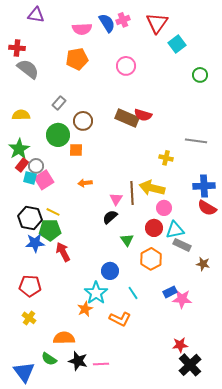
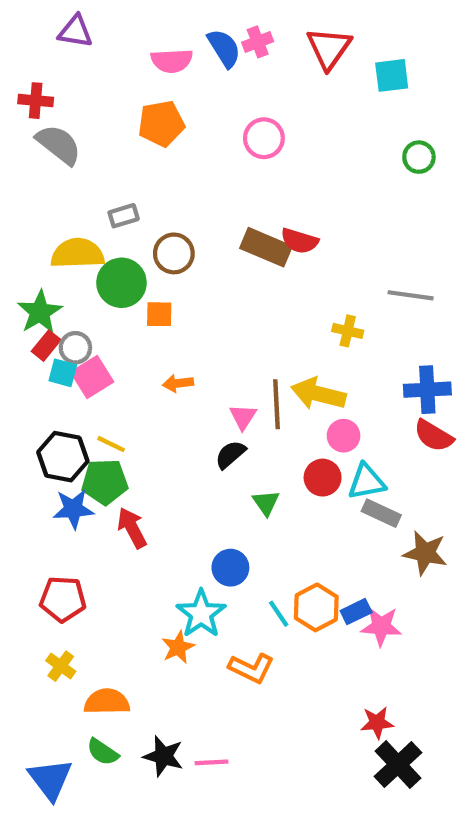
cyan square: (177, 44) -> (392, 75), moved, turned 30
gray rectangle: (59, 103) -> (124, 216), turned 32
yellow semicircle: (21, 115) -> (77, 253), moved, size x1.4
orange hexagon: (151, 259) -> (316, 607), moved
brown star: (203, 264) -> (425, 553), size x1.5
orange semicircle: (64, 338) -> (107, 702), moved

